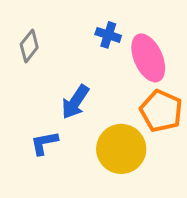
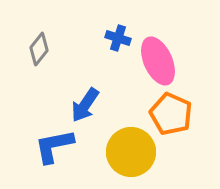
blue L-shape: (44, 143) -> (54, 146), size x1.4

